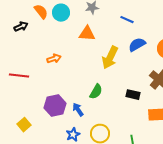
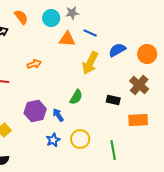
cyan circle: (61, 13) -> (51, 18), moved
blue line: (127, 20) -> (90, 33), moved

